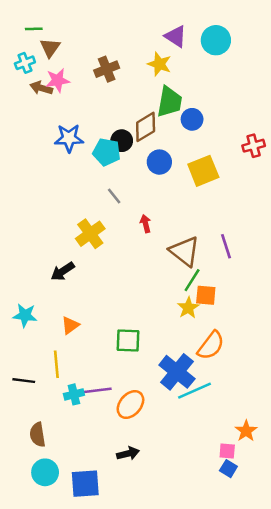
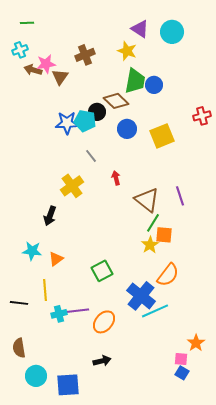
brown triangle: (50, 48) -> (60, 77), moved
blue circle: (192, 119) -> (154, 85), moved
brown diamond: (146, 127) -> (116, 101), turned 75
blue star: (69, 138) -> (67, 123), moved
black arrow: (63, 271) -> (50, 216), turned -36
cyan star: (25, 315) -> (32, 251), moved
green square: (128, 340) -> (102, 271), turned -30
brown semicircle: (38, 435) -> (19, 348), moved

